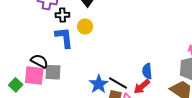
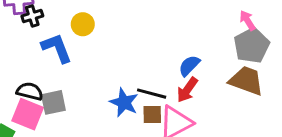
black cross: (62, 15) -> (32, 16), moved
blue semicircle: (147, 71) -> (189, 66), turned 63
pink square: (34, 76) -> (28, 114), turned 30

